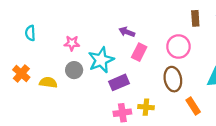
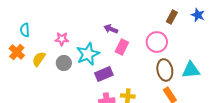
brown rectangle: (195, 18) -> (172, 17), turned 32
orange cross: (21, 73) -> (17, 52), moved
brown ellipse: (173, 79) -> (165, 70), moved
yellow semicircle: (48, 82) -> (39, 59), moved, turned -63

